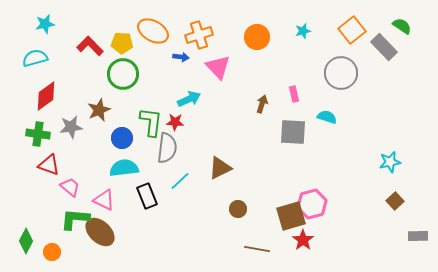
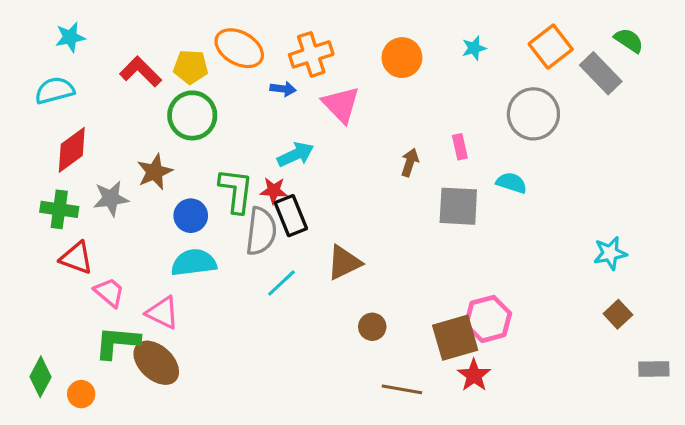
black rectangle: (147, 196) -> (291, 216), moved

